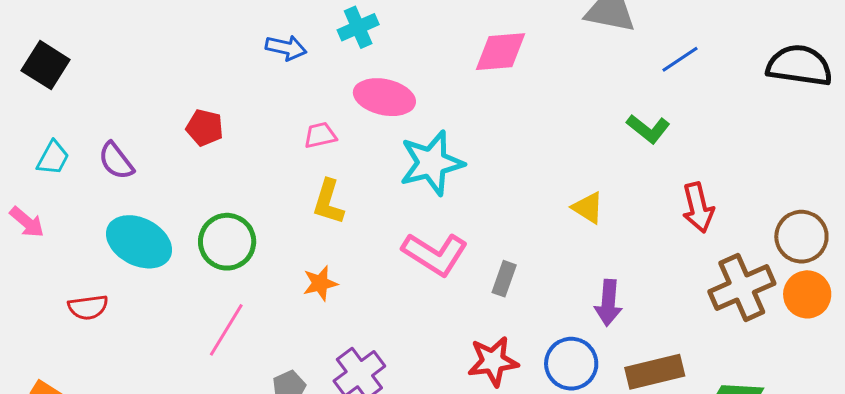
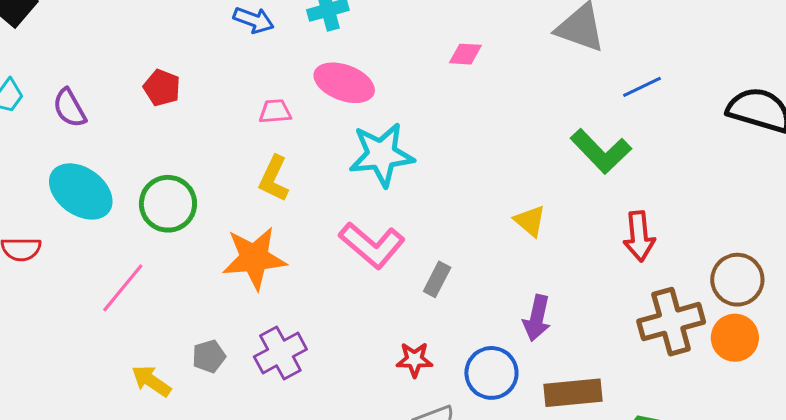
pink diamond: (500, 52) -> (465, 54), size x0.6
green L-shape: (648, 129) -> (601, 151), size x1.4
orange star: (320, 283) -> (254, 258), size x1.8
pink line: (226, 330) -> (123, 288), moved
red star: (493, 361) -> (414, 360), size x0.7

